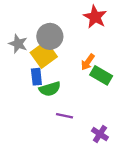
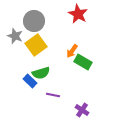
gray circle: (50, 36) -> (34, 21), moved
blue rectangle: (36, 77) -> (30, 81), moved, turned -40

